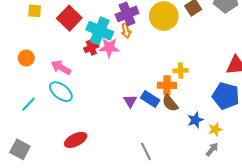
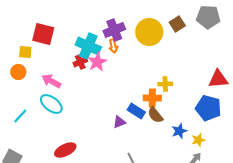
yellow square: (35, 11) -> (25, 52), moved
red square: (69, 18) -> (43, 34), moved, turned -30
pink star: (109, 48) -> (97, 62), turned -30
purple triangle: (130, 101) -> (119, 122), moved, turned 40

